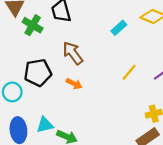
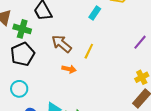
yellow line: (129, 72) -> (89, 51), moved
black pentagon: (38, 73) -> (23, 54), moved

